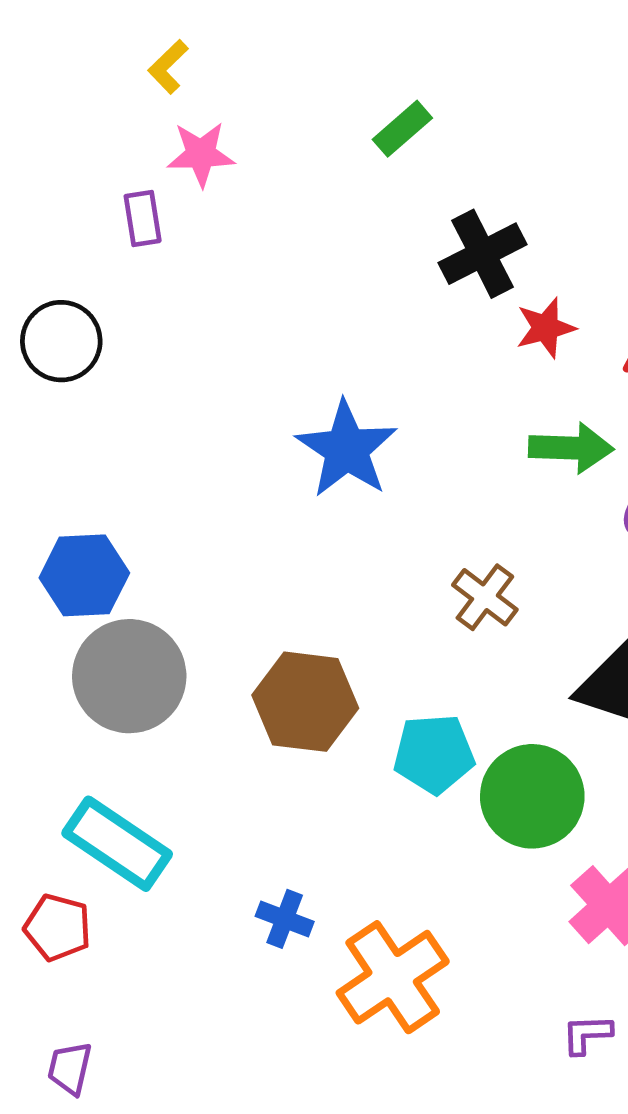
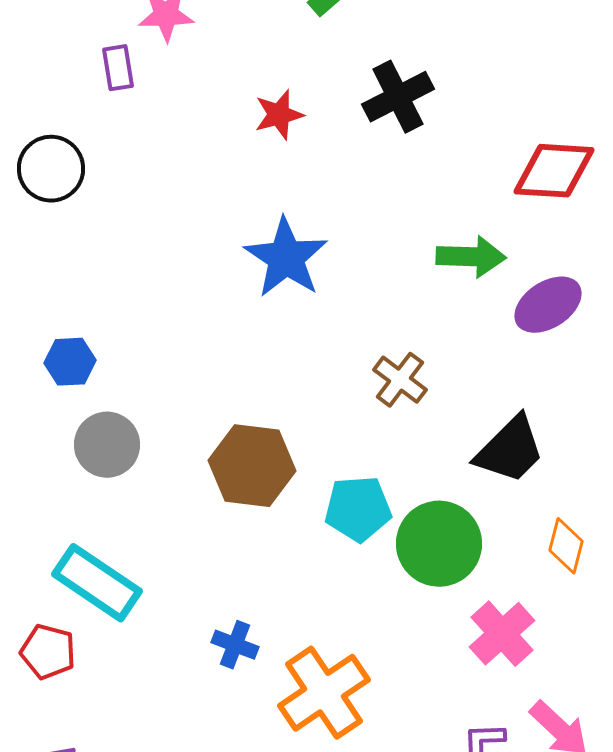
red star: (546, 328) -> (279, 115), moved
blue hexagon: (84, 575) -> (70, 362), size x0.7
gray circle: (129, 676) -> (107, 445), size x0.7

